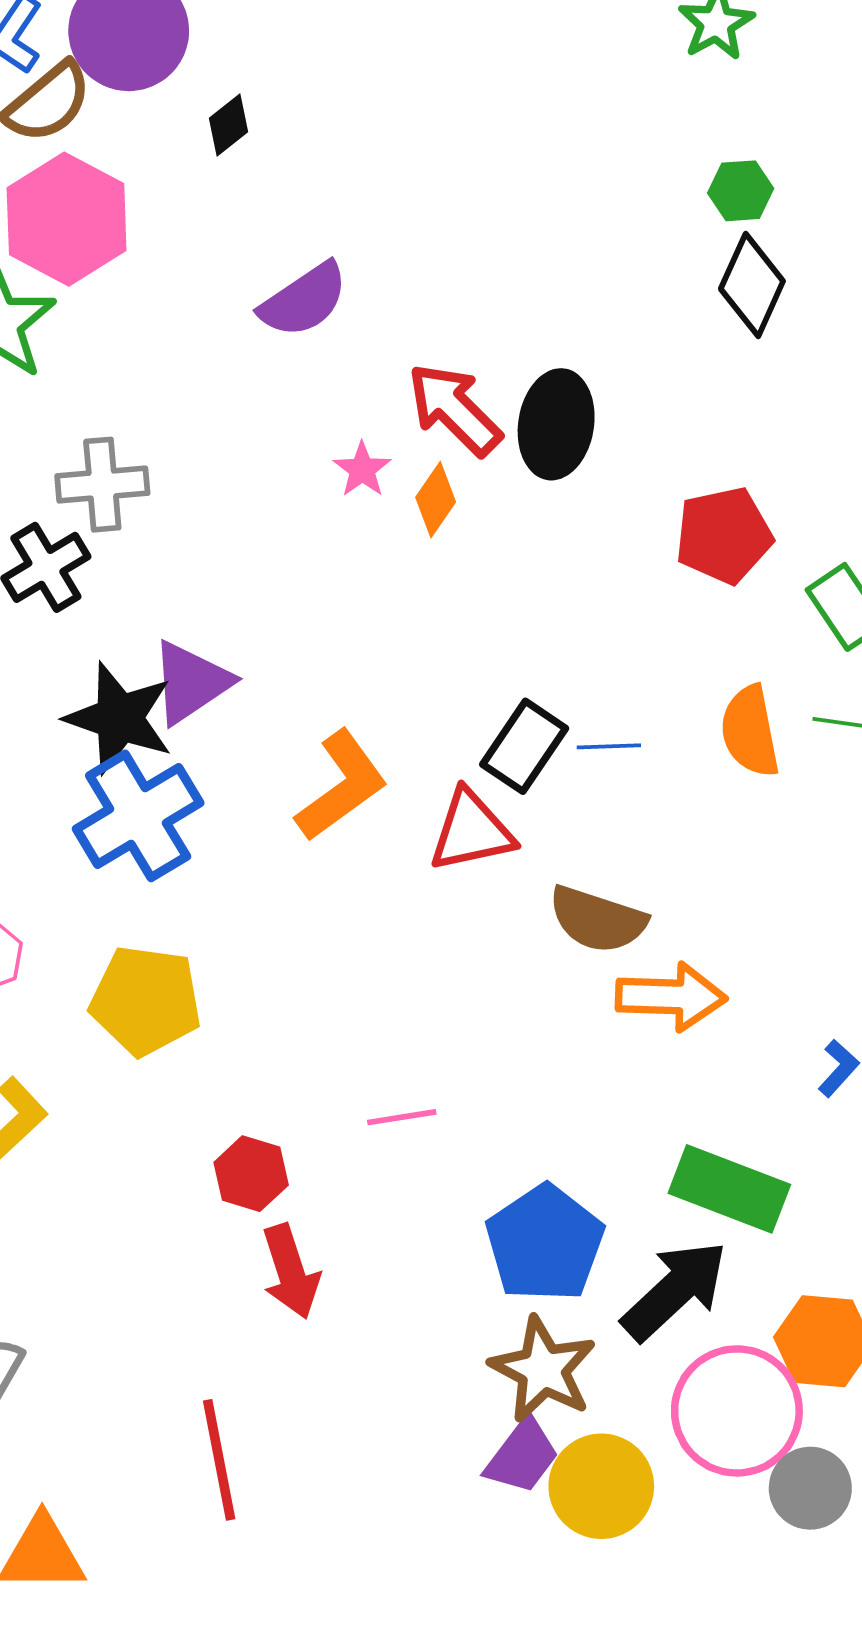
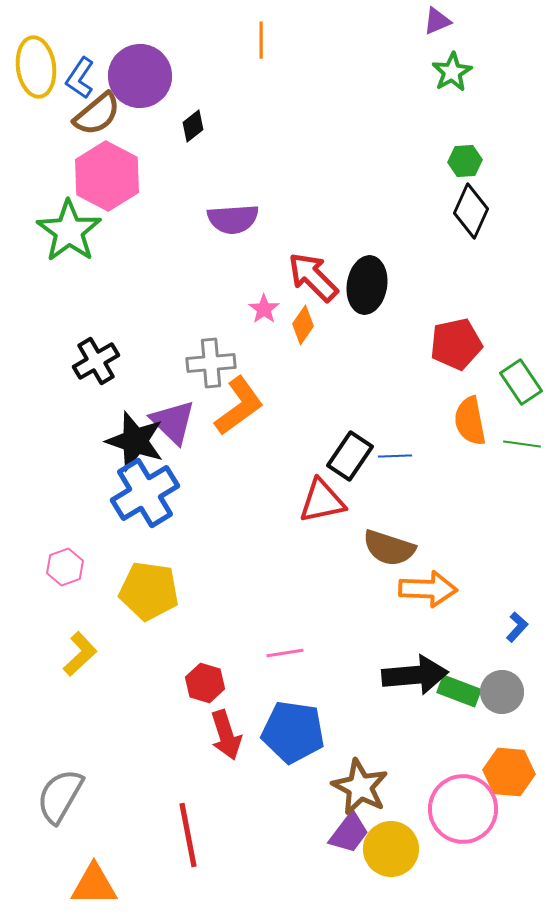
purple semicircle: (304, 300) -> (233, 219), turned 30
gray cross: (102, 485) -> (211, 363), moved
purple triangle: (191, 682) -> (173, 422), turned -42
orange semicircle: (750, 731) -> (470, 421), moved
orange L-shape: (341, 786) -> (239, 406), moved
green rectangle: (729, 1189) -> (459, 691), size x0.7
blue pentagon: (545, 1243) -> (293, 732), moved, turned -30
black arrow: (675, 1290) -> (415, 675), moved, turned 38
gray circle: (810, 1488) -> (502, 692), moved

